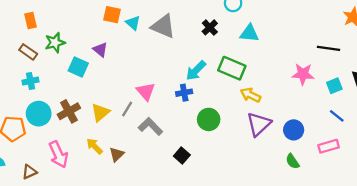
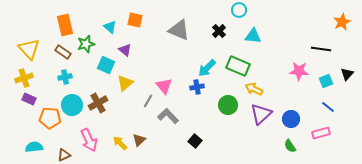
orange rectangle: (30, 20) -> (65, 25), size x1.5
cyan triangle: (133, 23) -> (110, 27), moved
yellow triangle: (100, 112) -> (125, 83), moved
green circle: (209, 119) -> (228, 105), moved
yellow arrow: (95, 146) -> (120, 143), moved

